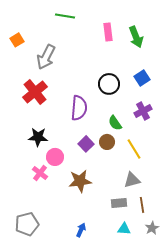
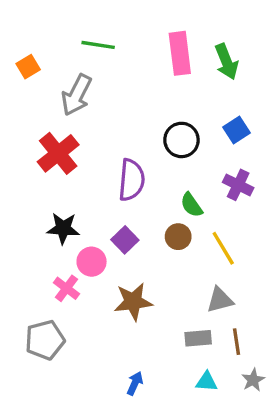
green line: (65, 16) -> (98, 45), moved
pink rectangle: (108, 32) -> (180, 53), size x1.4
purple cross: (143, 111) -> (238, 185), turned -36
purple square: (86, 144) -> (125, 240), moved
gray pentagon: (27, 224) -> (45, 340), moved

